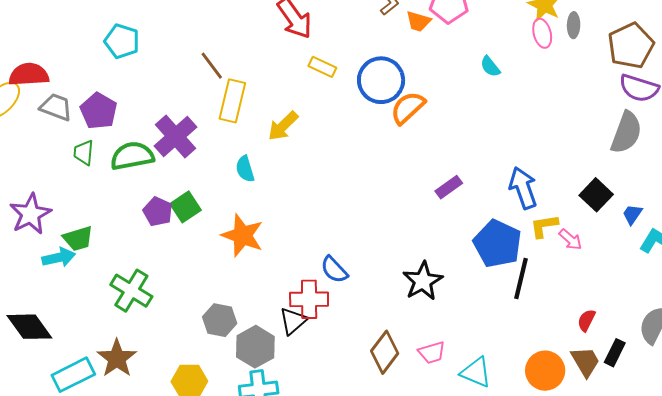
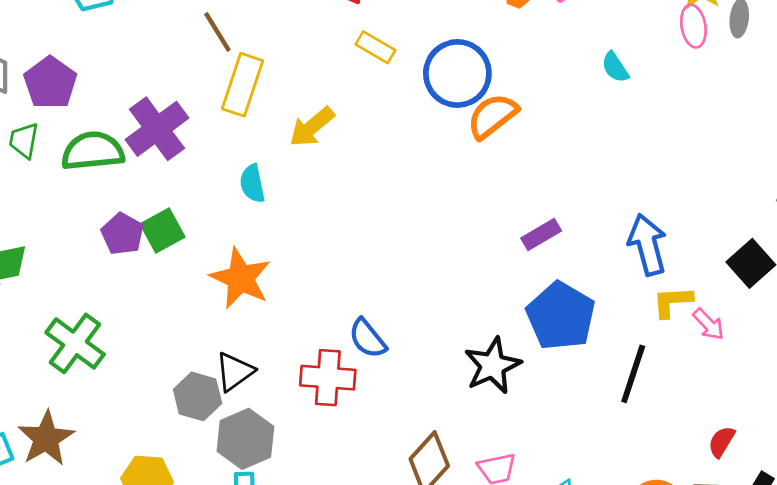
blue pentagon: (498, 244) -> (561, 316), moved
black triangle: (293, 321) -> (235, 372), moved

